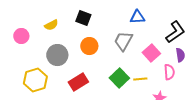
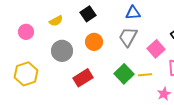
blue triangle: (137, 17) -> (133, 13), moved
black square: (83, 18) -> (88, 14), turned 35
yellow hexagon: (35, 80) -> (26, 74), moved

